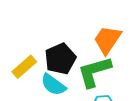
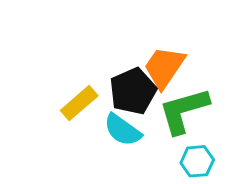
orange trapezoid: (107, 40) -> (164, 67), moved

